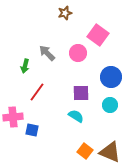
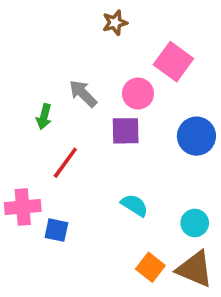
purple square: (81, 93) -> (126, 131), moved
cyan circle: (110, 105) -> (195, 223), moved

